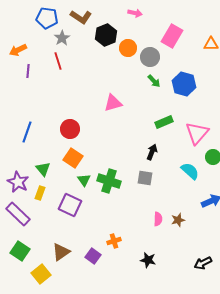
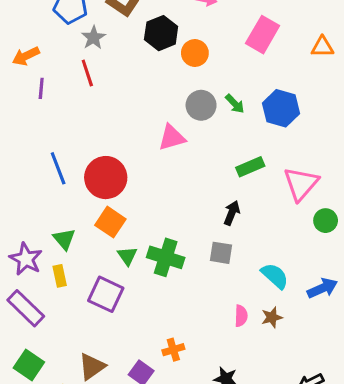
gray circle: (150, 57) -> (201, 105), moved
red circle: (70, 129) -> (106, 178), size x1.4
blue line: (27, 132) -> (58, 168), moved, turned -40
cyan semicircle: (190, 171) -> (275, 276), moved
yellow rectangle: (40, 193) -> (60, 276), turned -32

